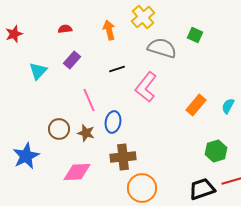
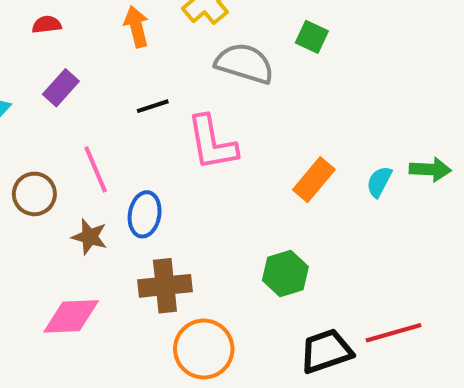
pink L-shape: (146, 87) -> (212, 143), turned -48
brown circle: (59, 129) -> (34, 194), moved
green hexagon: (216, 151) -> (285, 274), moved

